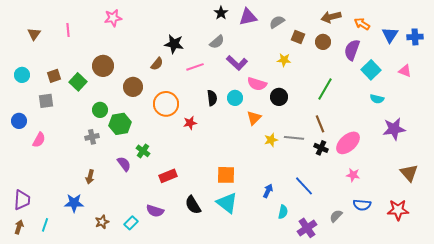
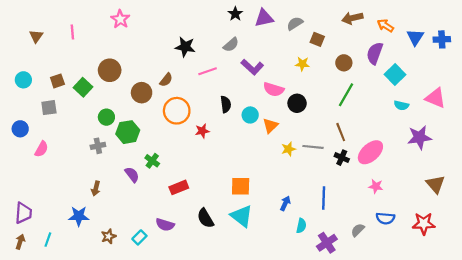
pink star: (113, 18) -> (120, 19), turned -30
brown circle: (323, 42) -> (344, 63), moved
brown semicircle: (157, 64) -> (166, 80), moved
pink triangle: (405, 71) -> (435, 98), moved, size x1.5
cyan circle: (235, 98) -> (250, 115), moved
blue line: (304, 186) -> (324, 198), turned 45

